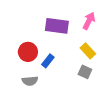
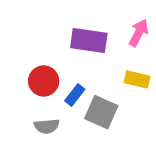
yellow rectangle: (88, 51) -> (137, 79), turned -35
gray square: (85, 72) -> (101, 112), moved, size x1.5

